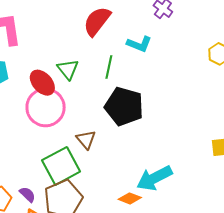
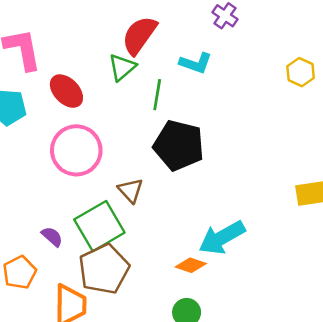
green triangle: (68, 69) -> (122, 67), moved, turned 30
red ellipse: (42, 83) -> (66, 91), moved
purple semicircle: (27, 194) -> (52, 237), moved

